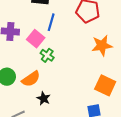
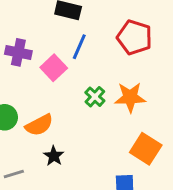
orange star: (102, 45) -> (130, 97), moved
green cross: (47, 55) -> (95, 97), moved

